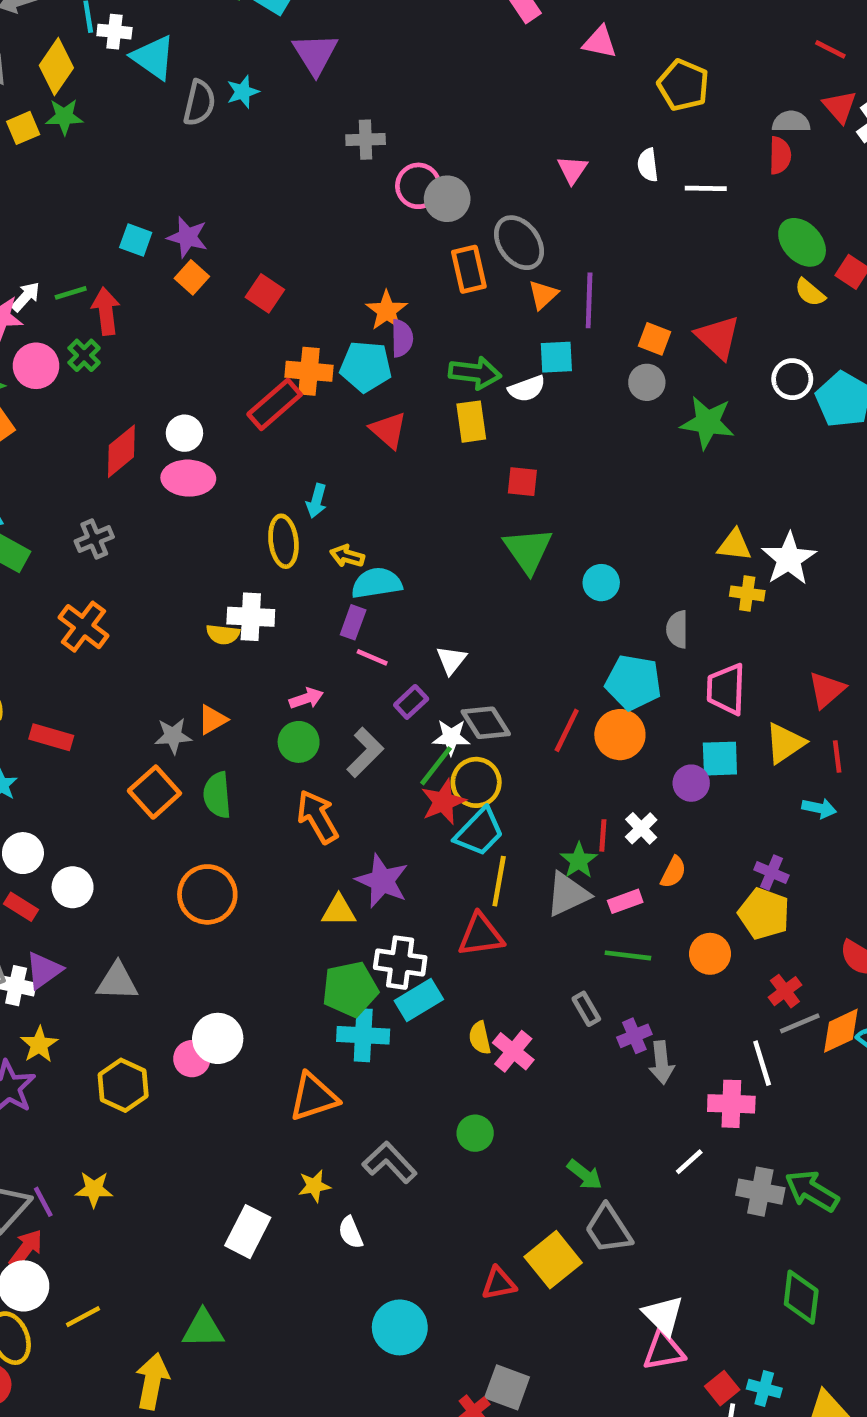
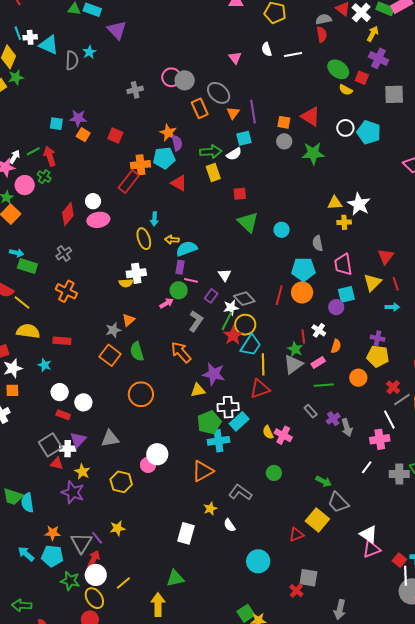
gray cross: (366, 140) -> (135, 90), moved
green circle: (299, 742) -> (179, 290), moved

